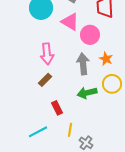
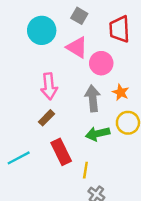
red rectangle: (57, 108) -> (61, 152), size x1.5
yellow line: (70, 130) -> (85, 170), moved
cyan line: (38, 132) -> (19, 158), moved

